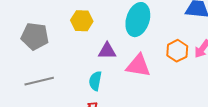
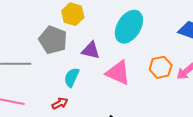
gray pentagon: (35, 36) -> (53, 40), moved

